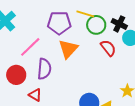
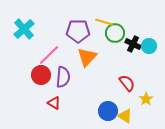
black cross: (119, 24) -> (133, 44), moved
red semicircle: (108, 48) -> (127, 83), moved
red circle: (16, 75) -> (41, 75), moved

